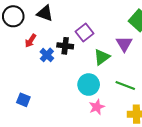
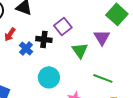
green triangle: (102, 57) -> (80, 50), turned -30
cyan circle: (89, 85) -> (49, 77), moved

